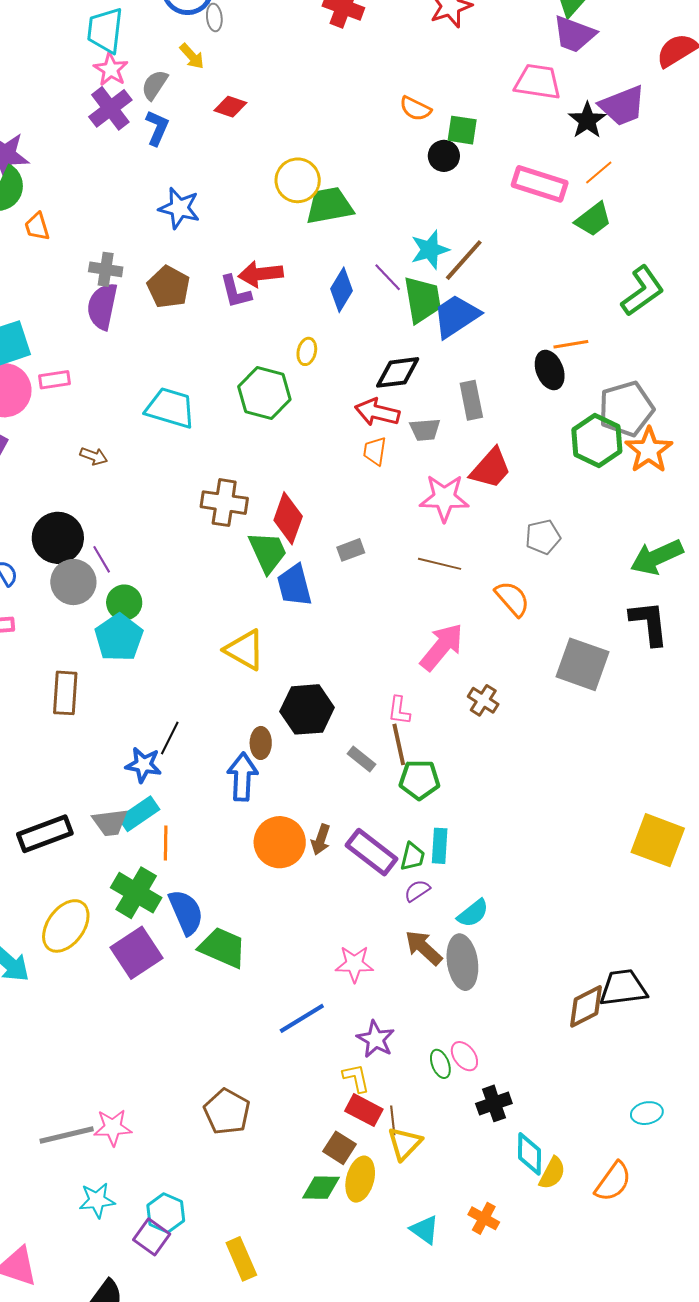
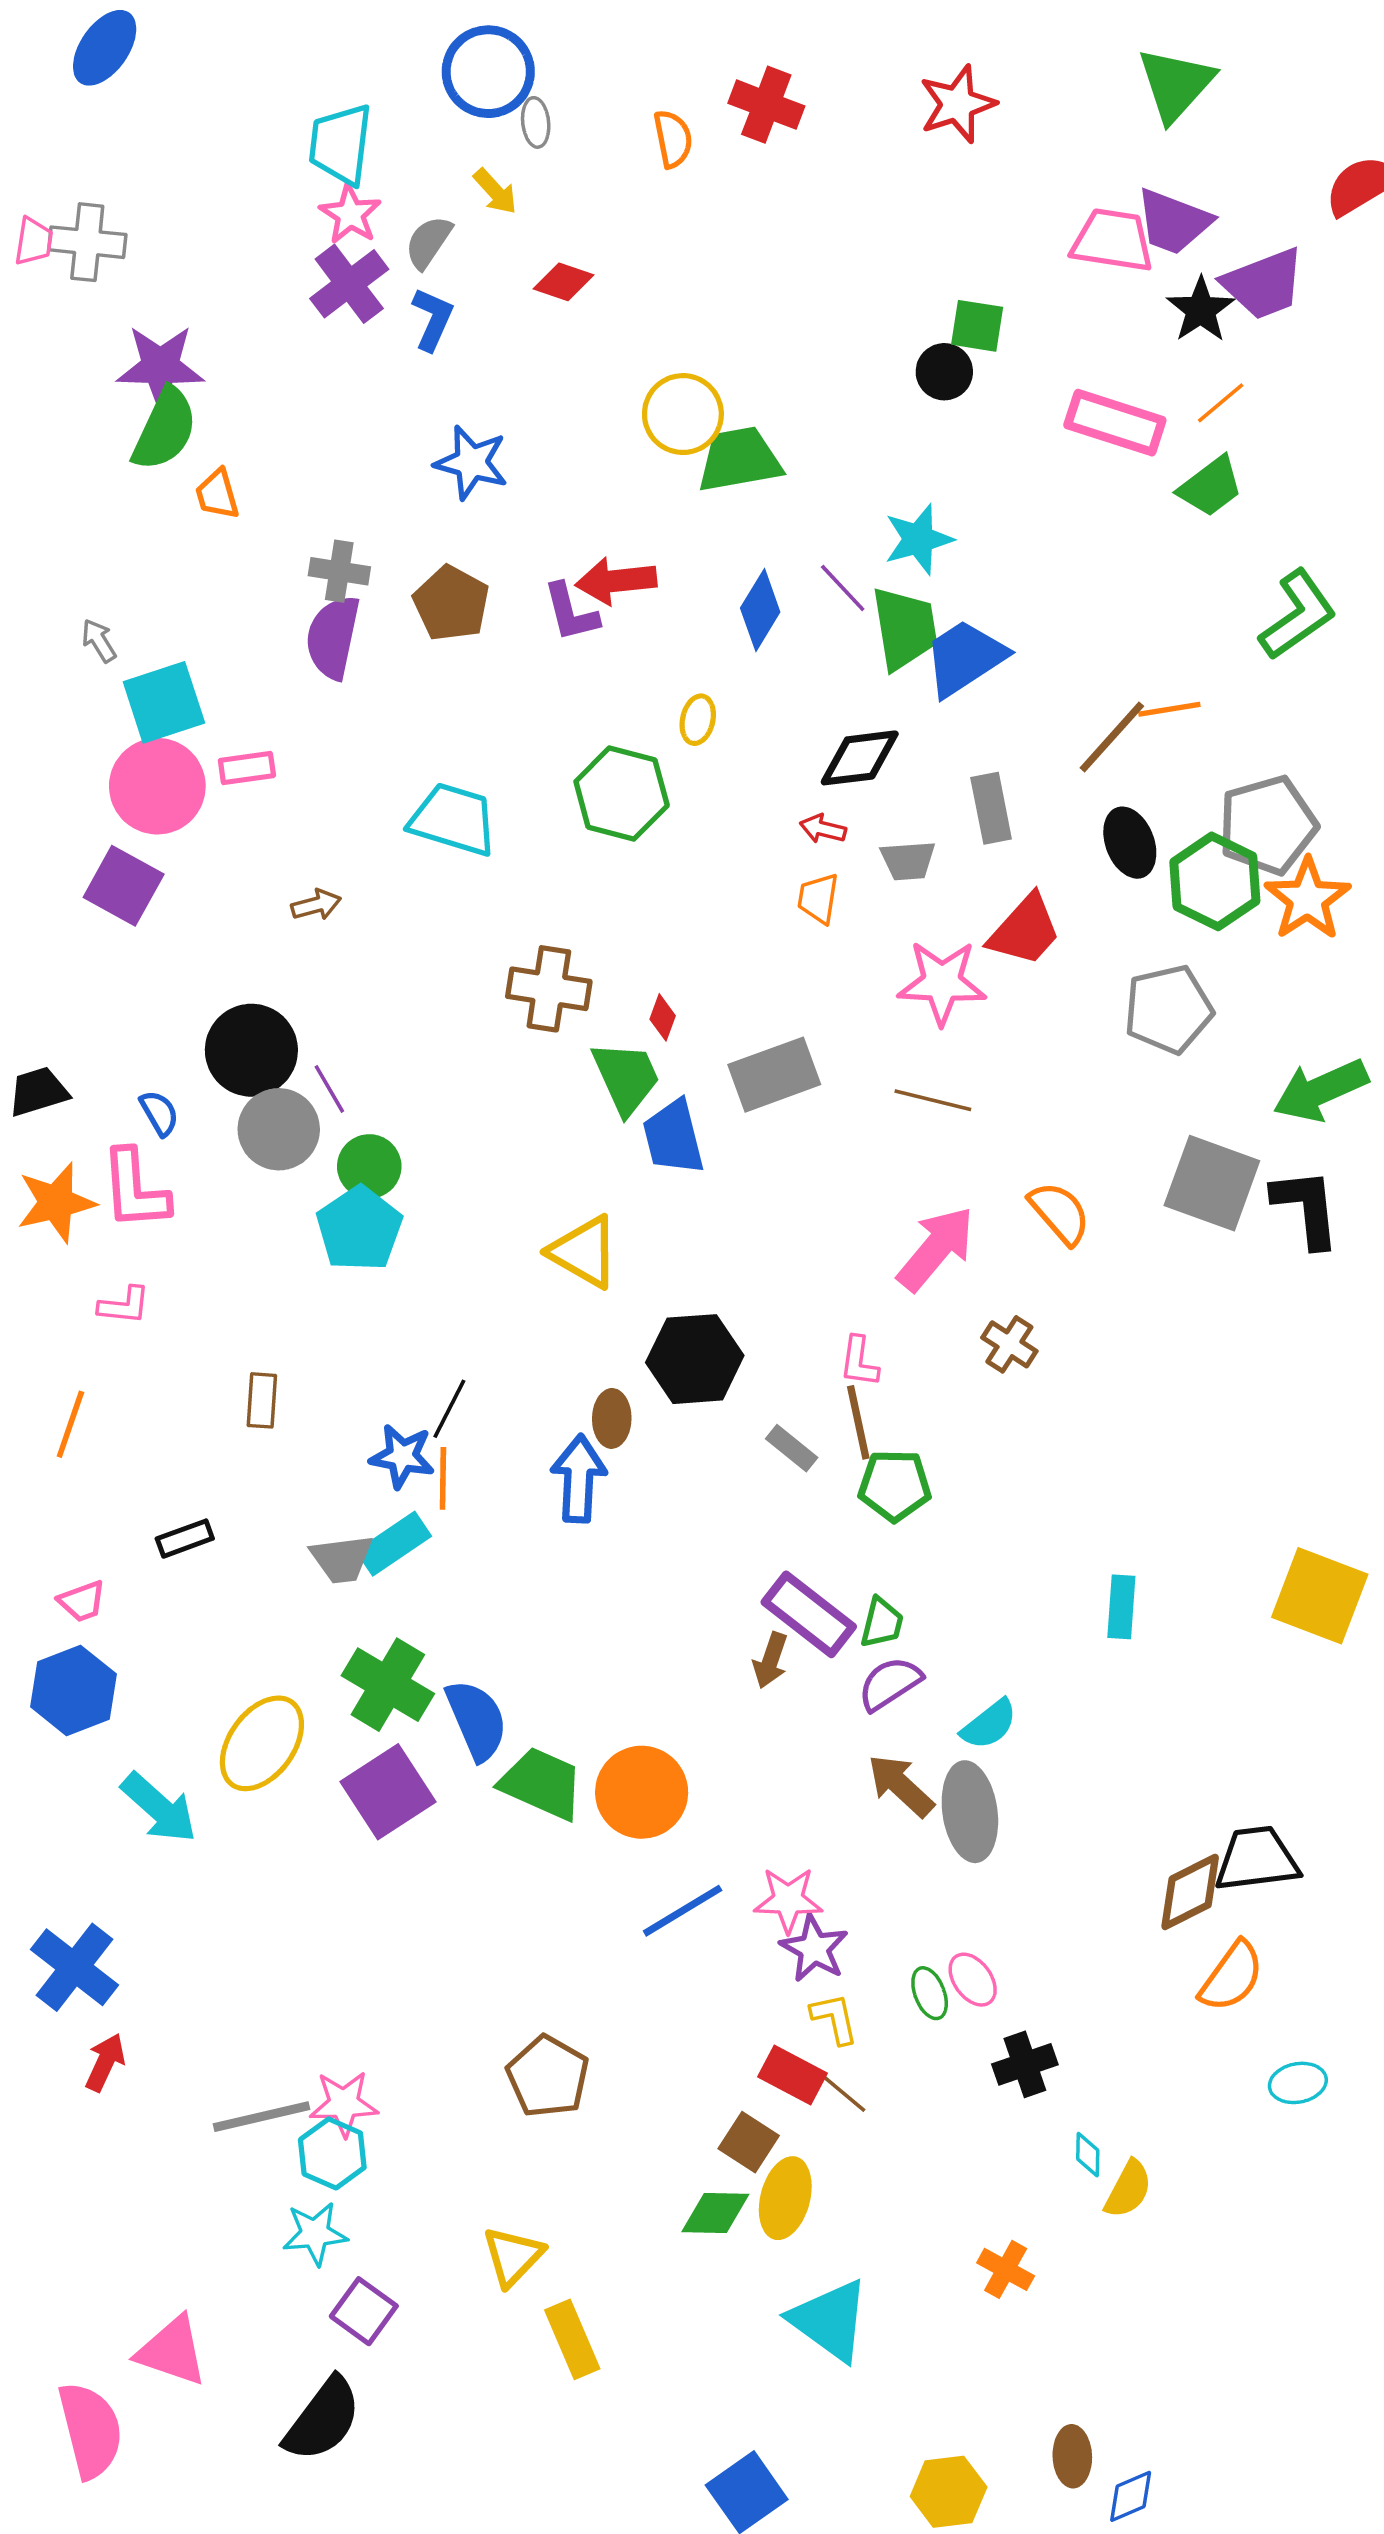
purple trapezoid: (574, 34) -> (1174, 222), moved
orange semicircle: (415, 109) -> (673, 139), moved, turned -128
brown line: (464, 260) -> (1112, 737), moved
black ellipse: (550, 370) -> (1130, 843), moved
red arrow: (377, 412) -> (823, 829), size x0.6
brown arrow: (94, 456) -> (316, 905), turned -36
red diamond: (288, 518) -> (663, 1017), size x0.5
gray pentagon: (543, 537) -> (1168, 1009), moved, size x1.4
gray rectangle: (351, 550) -> (774, 1075), size x1.8
orange semicircle: (512, 599) -> (1060, 1213), moved
gray square: (583, 664) -> (1212, 1183), moved
brown rectangle: (65, 693) -> (262, 1400), moved, size x0.7
black rectangle: (45, 834) -> (185, 1539), moved, size x0.6
brown arrow: (321, 840) -> (770, 1660), moved
orange circle: (280, 842) -> (642, 1792), moved
orange line: (166, 843) -> (443, 1478), moved
cyan rectangle: (440, 846) -> (1121, 1607), moved
purple semicircle: (417, 891) -> (890, 1684), size x1.4
pink star: (354, 964) -> (788, 1900), moved
yellow L-shape: (356, 1078) -> (835, 2018), moved
brown line: (393, 1120) -> (844, 2094), turned -44
yellow triangle: (405, 1144) -> (513, 2256), moved
cyan diamond: (529, 1154) -> (1088, 2155), size x0.6
orange semicircle: (613, 1182) -> (1232, 1977), moved
cyan hexagon: (166, 1213) -> (332, 2153), moved
cyan triangle: (425, 1230) -> (830, 2320), moved, size x1.6
purple square: (152, 1237) -> (364, 2311), moved

